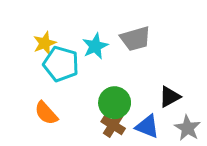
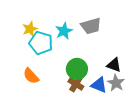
black triangle: (170, 97) -> (114, 65), turned 49
gray star: (187, 128) -> (116, 83), moved

